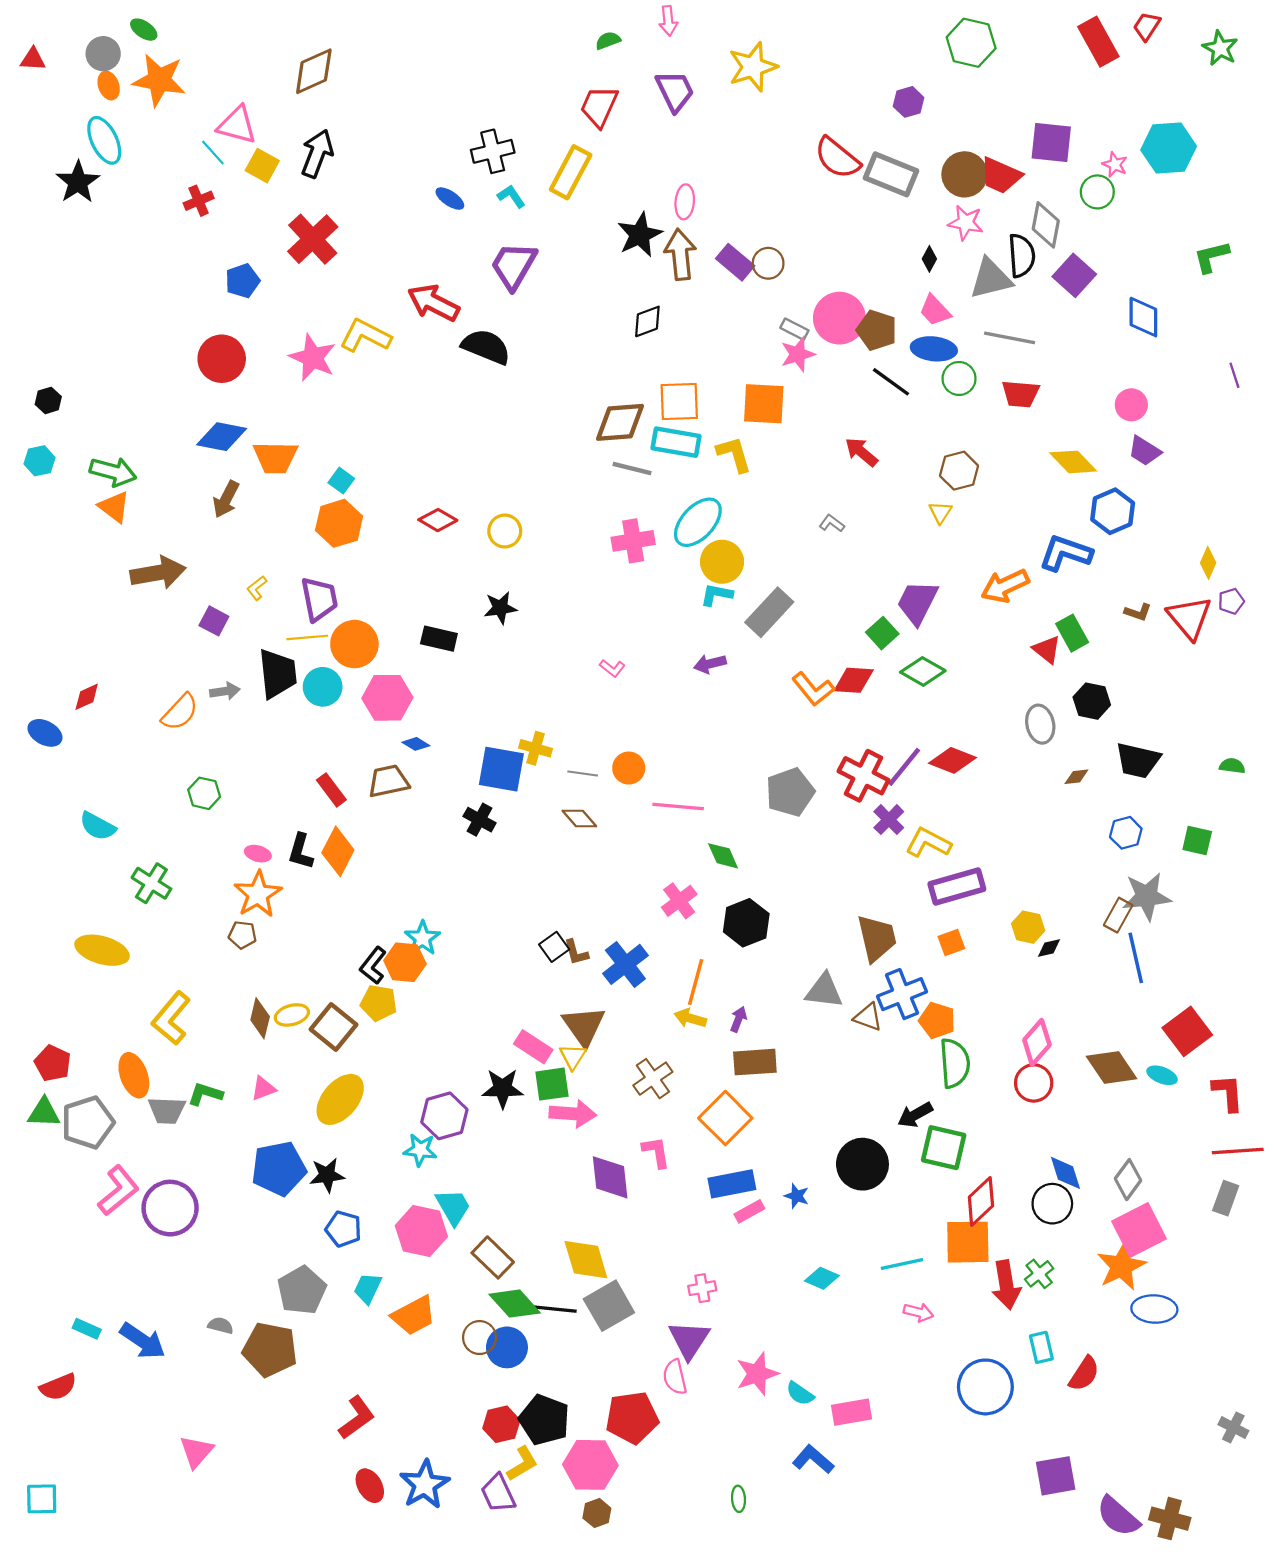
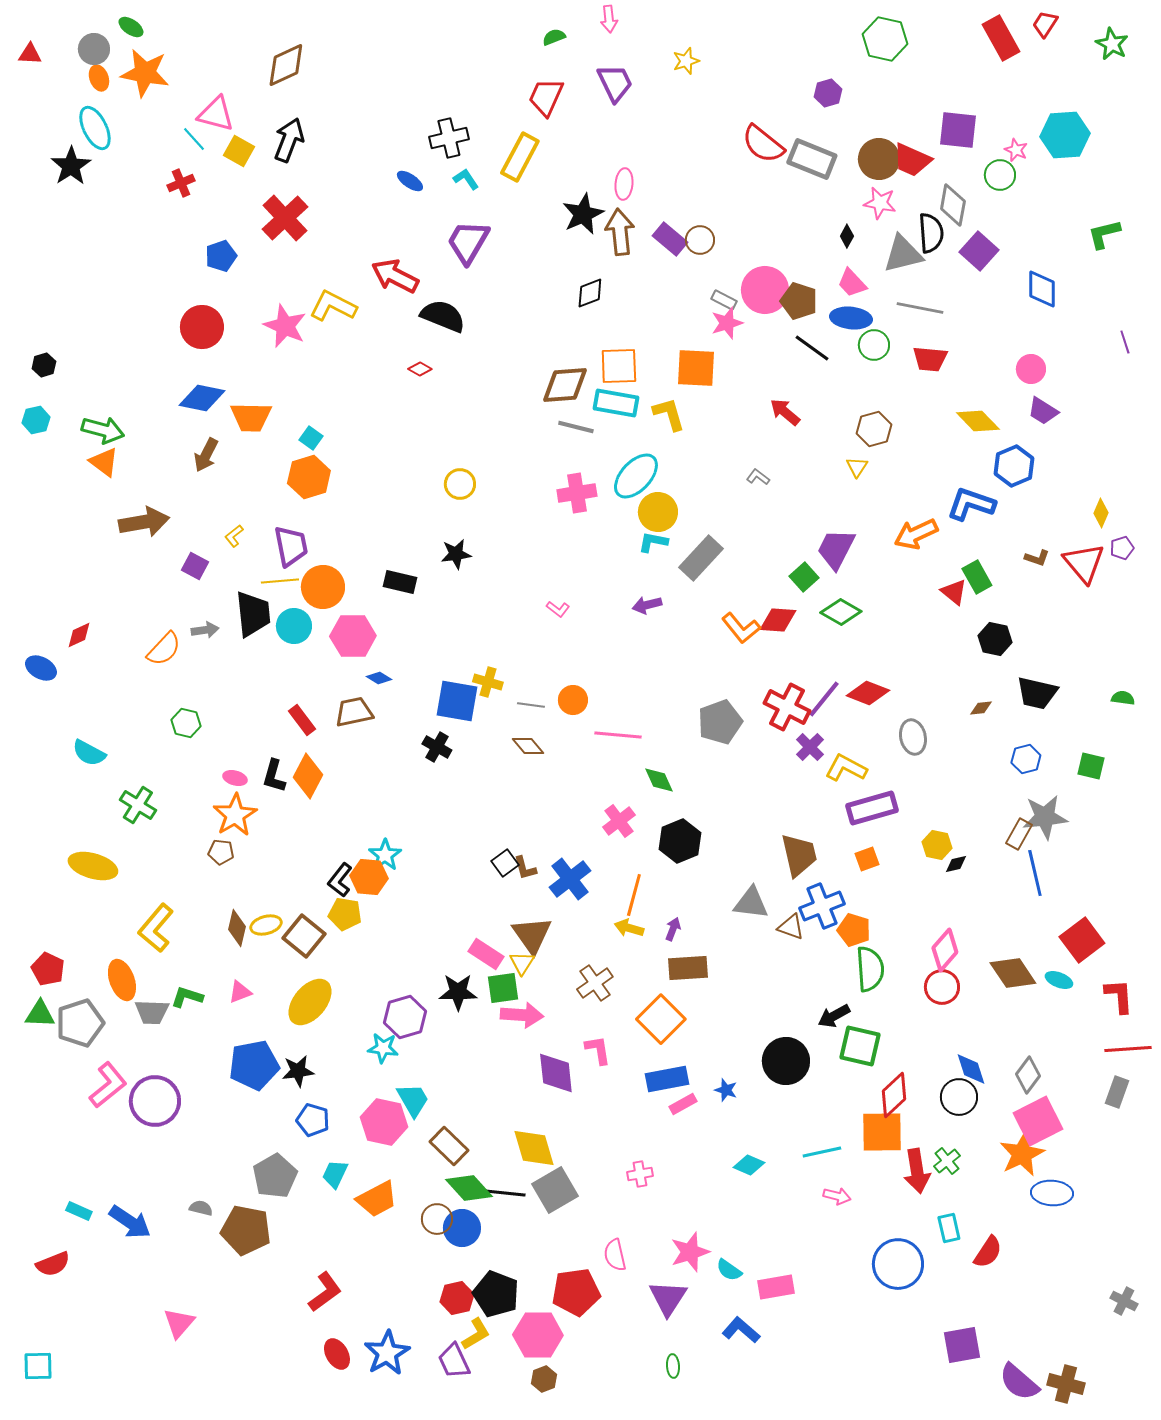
yellow star: (753, 67) -> (686, 61), size x0.6
red diamond: (438, 520) -> (420, 369), moved, size x0.7
gray ellipse: (1040, 724) -> (913, 737), moved
purple triangle: (689, 1340) -> (668, 1298), moved

